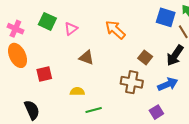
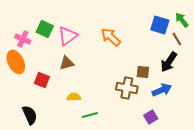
pink cross: (15, 29) -> (23, 39), moved
pink triangle: (71, 29) -> (68, 36), size x1.5
brown triangle: (86, 57) -> (67, 63), moved, turned -35
brown square: (145, 57) -> (143, 72), moved, turned -32
red square: (44, 74) -> (42, 80), turned 35

